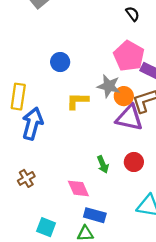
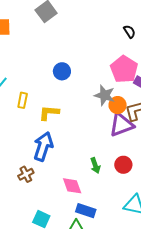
yellow rectangle: (18, 97) -> (23, 100), size x0.7
yellow L-shape: (77, 101) -> (49, 113), moved
purple triangle: (129, 118) -> (121, 125), turned -36
blue arrow: (32, 124) -> (43, 146), moved

